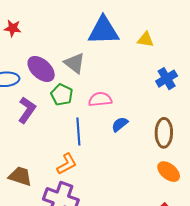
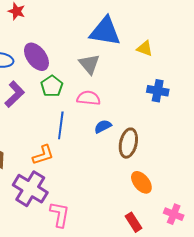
gray triangle: (75, 63) -> (89, 64), moved
blue cross: (167, 79) -> (158, 91), turned 30
brown ellipse: (164, 133) -> (128, 143), moved

